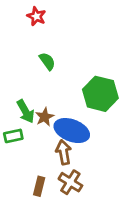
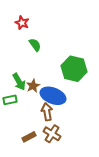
red star: (36, 16) -> (22, 23), moved
brown rectangle: (39, 186) -> (29, 137), turned 48

